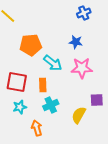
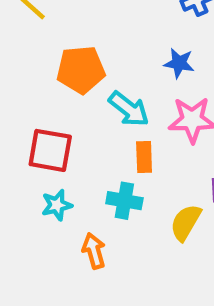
orange rectangle: (43, 85) -> (144, 157), moved
cyan cross: (51, 105) -> (124, 201), turned 35

